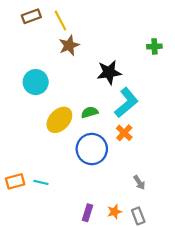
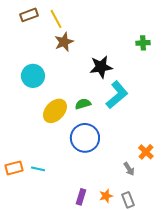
orange cross: (124, 133) -> (146, 152), moved

